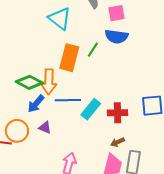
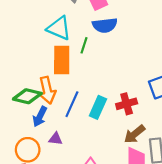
cyan triangle: (60, 19) -> (59, 28), moved
blue line: (68, 100) -> (72, 104), turned -50
brown arrow: (118, 142) -> (134, 134), size x1.5

